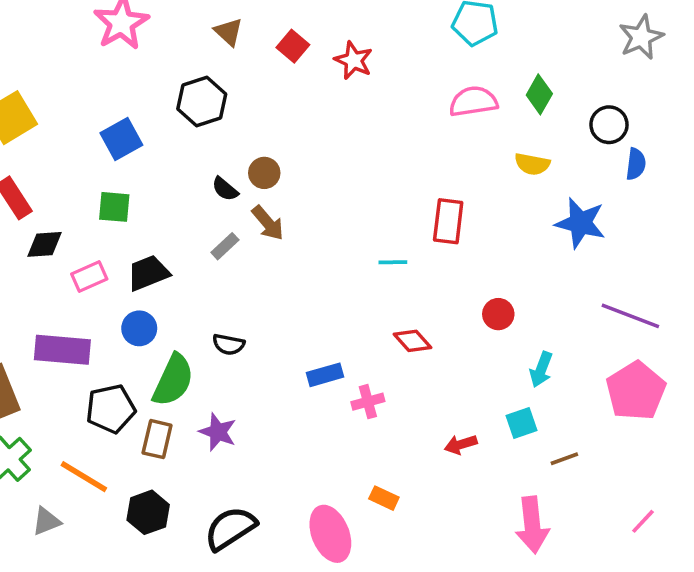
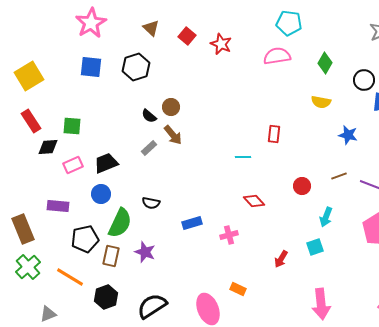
pink semicircle: (473, 101) -> (277, 56), moved
blue square: (121, 139) -> (91, 67), moved, turned 35
green square: (114, 207) -> (72, 126), moved
red rectangle: (448, 221) -> (274, 134), size x0.7
blue star: (580, 223) -> (348, 135), size x0.7
purple rectangle: (62, 350) -> (58, 206), size x0.7
blue rectangle: (325, 375) -> (192, 223), moved
red arrow: (461, 444) -> (281, 259), turned -42
brown line: (564, 459) -> (339, 176), moved
gray triangle: (46, 521) -> (48, 314), moved

